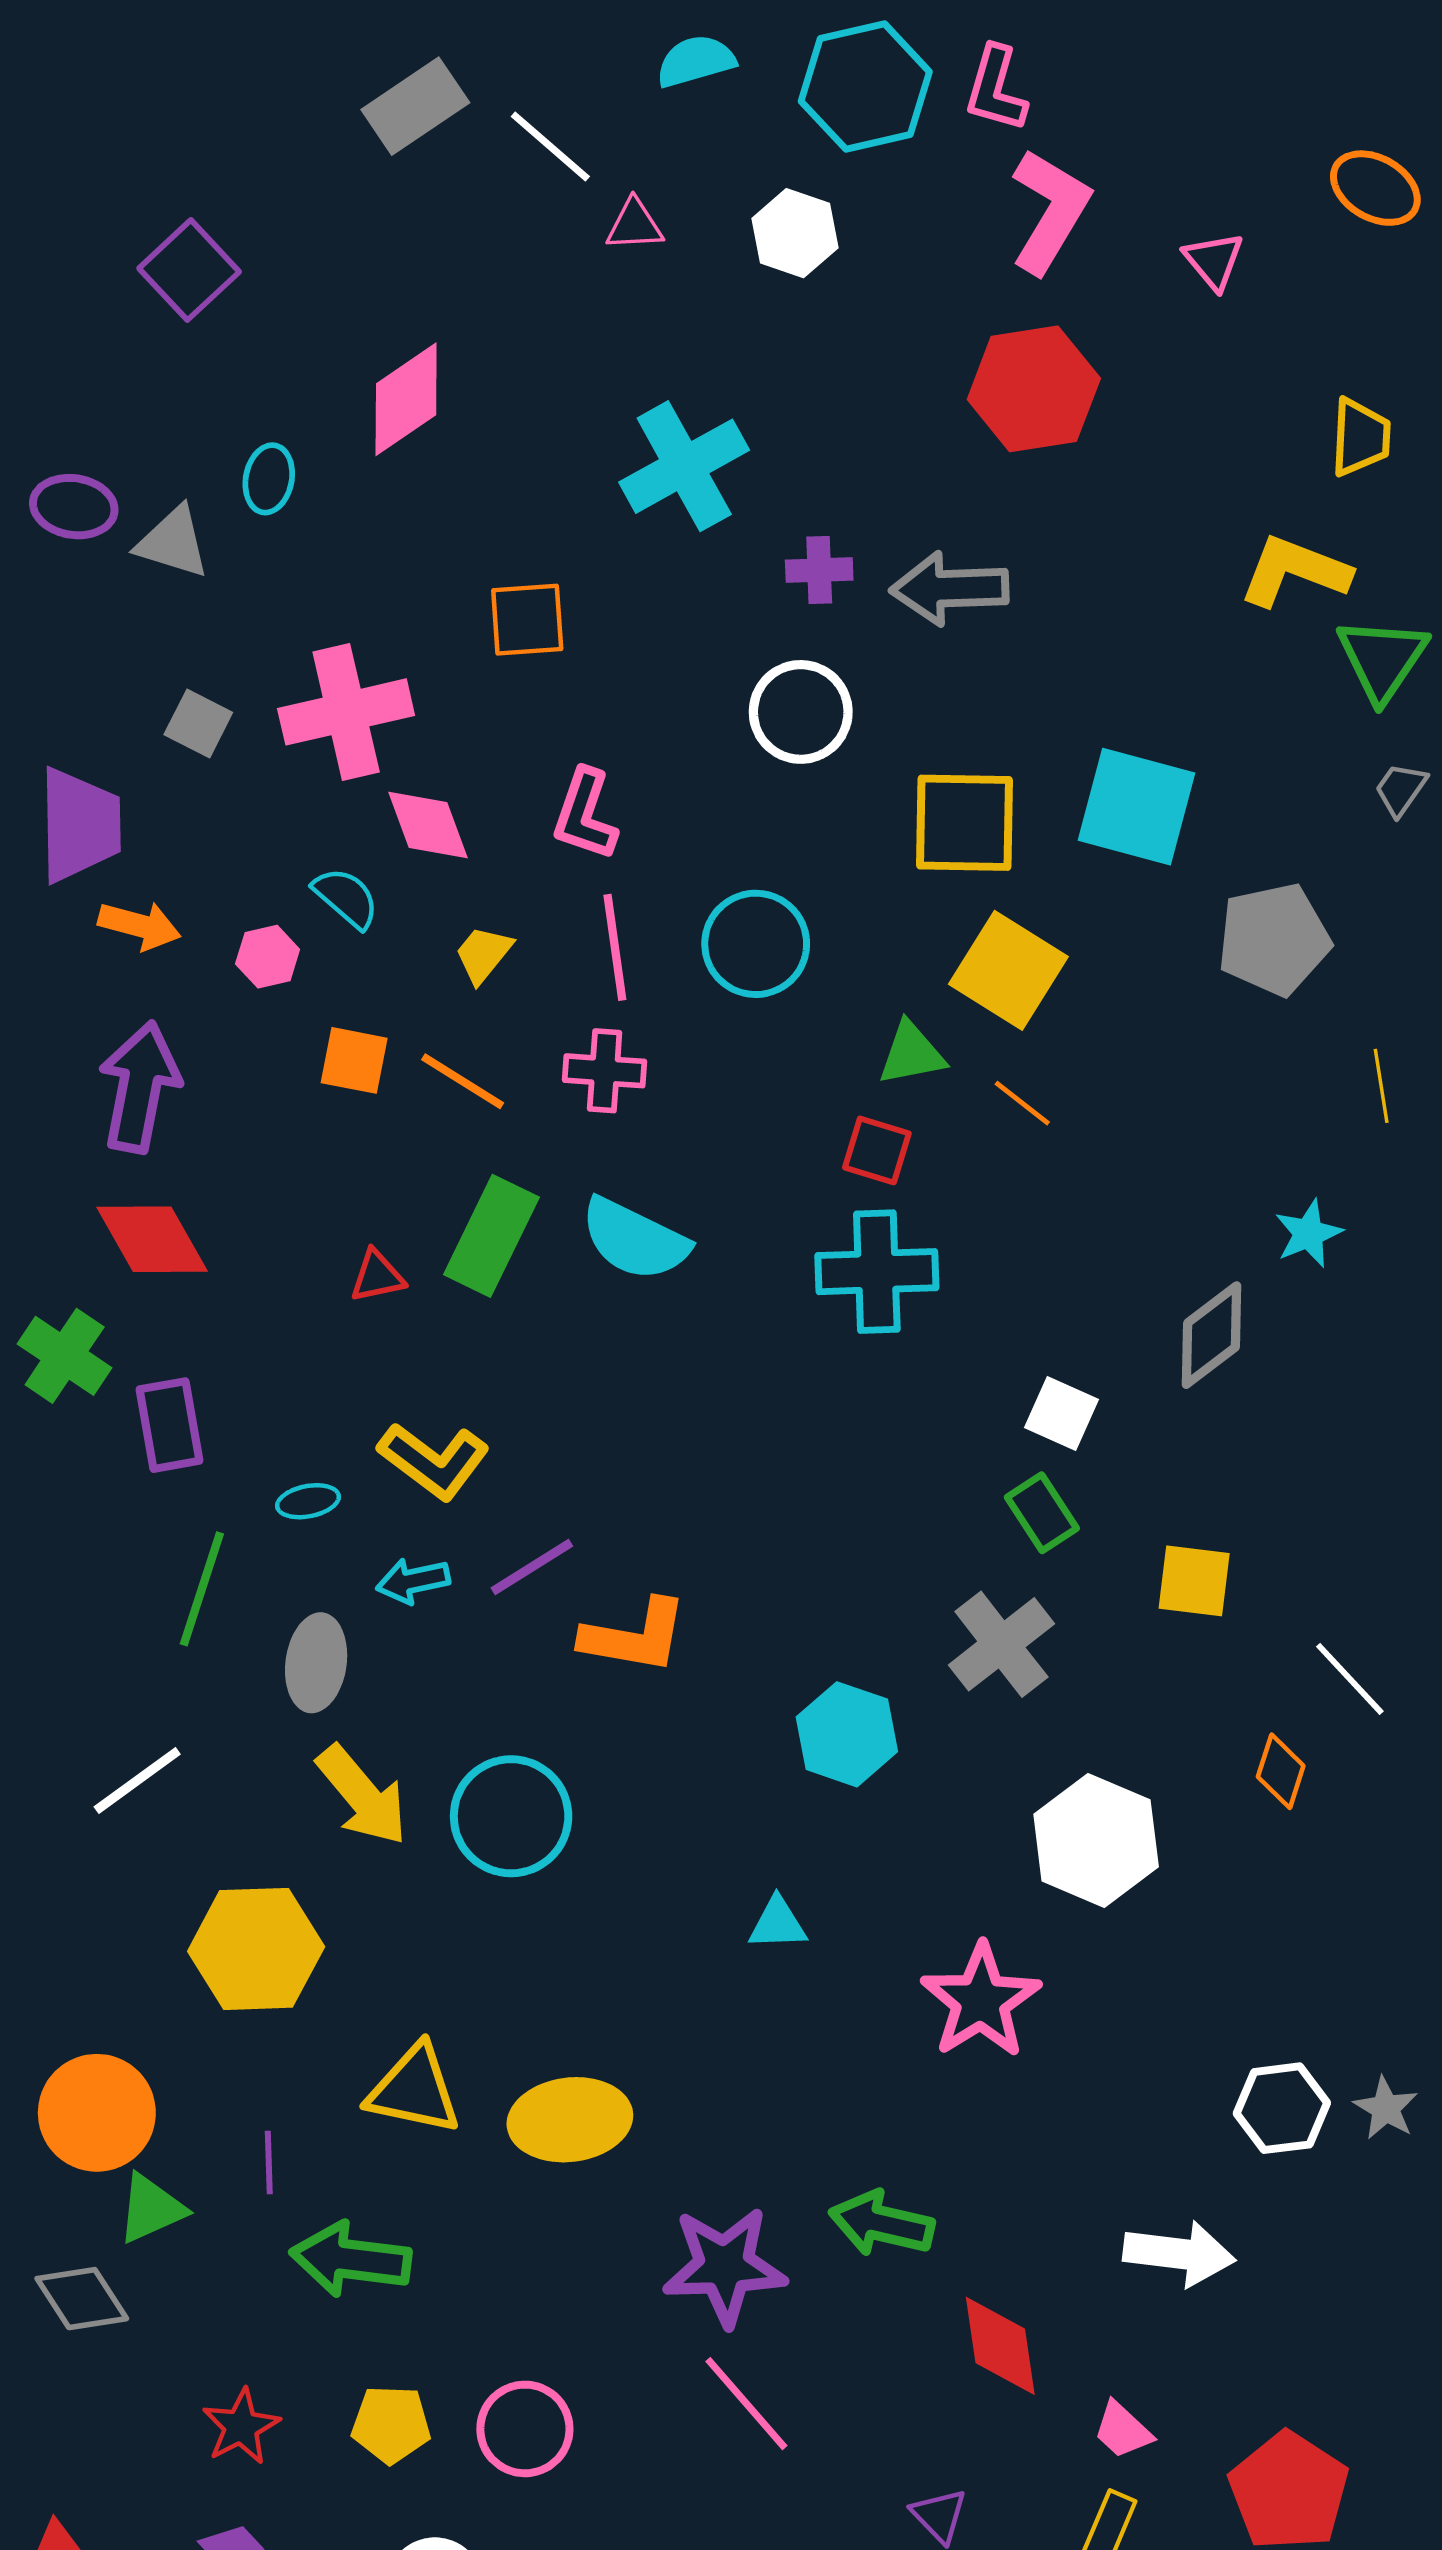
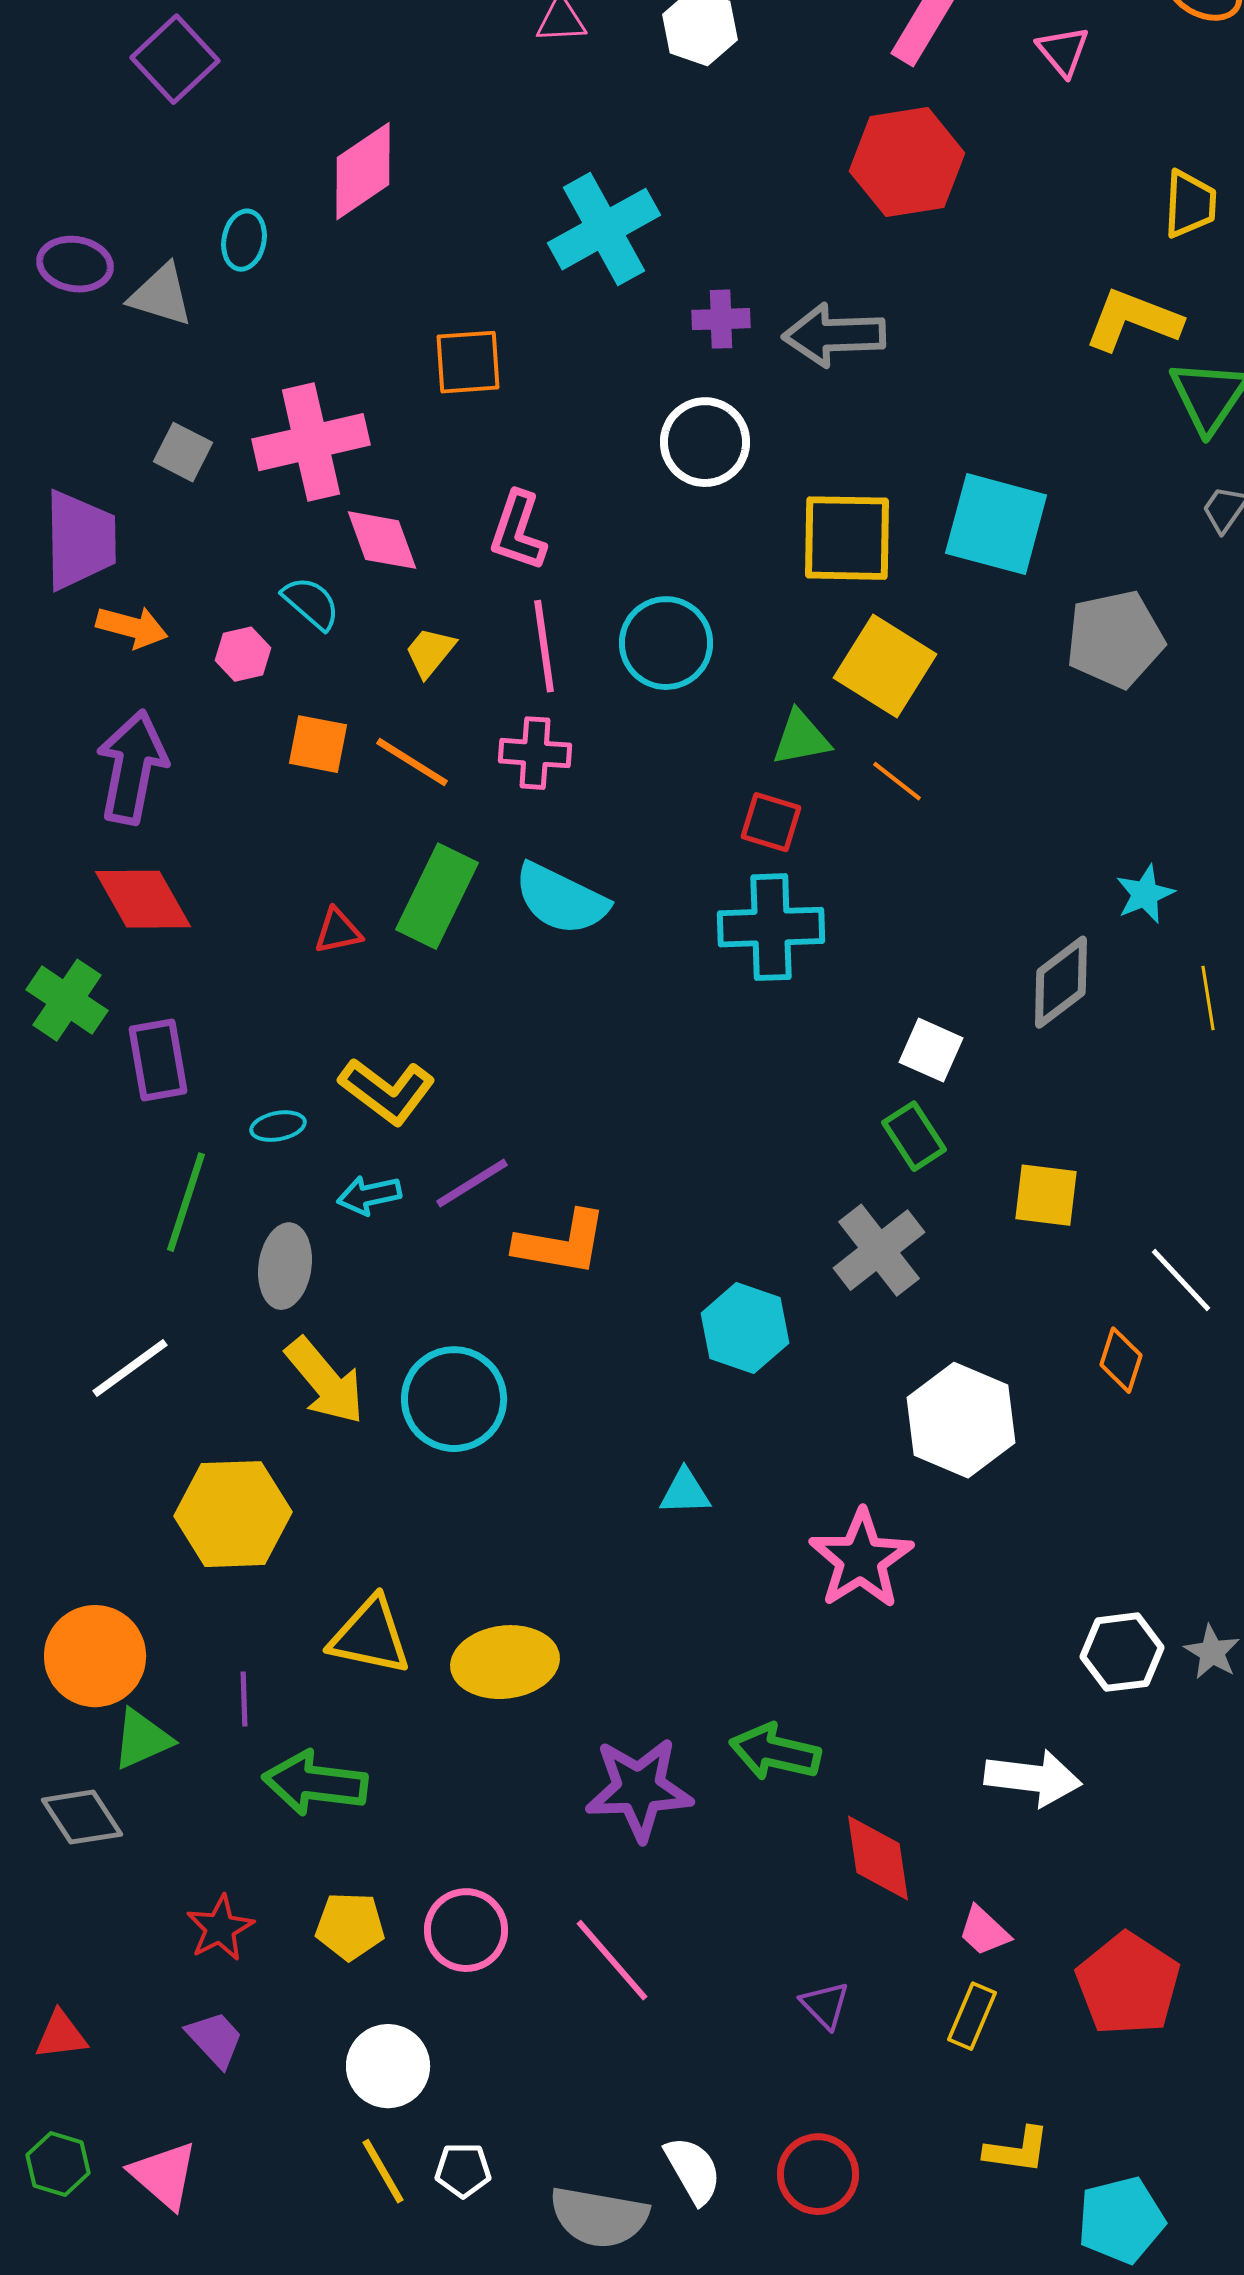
yellow line: (1381, 1086) -> (1208, 998), moved
pink line: (746, 2404) -> (612, 1960), moved

